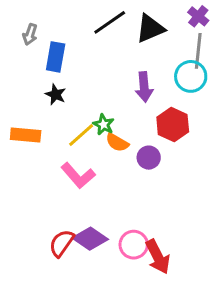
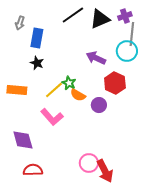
purple cross: (198, 16) -> (125, 16), moved, turned 32
purple arrow: (144, 87) -> (96, 58), turned 120
purple diamond: (90, 239) -> (23, 140), moved, turned 40
red semicircle: (62, 243) -> (33, 170), moved, turned 54

